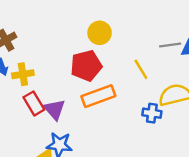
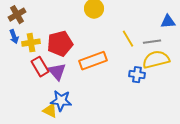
gray line: (170, 45) -> (152, 42), moved
red pentagon: (86, 66) -> (60, 44), moved

